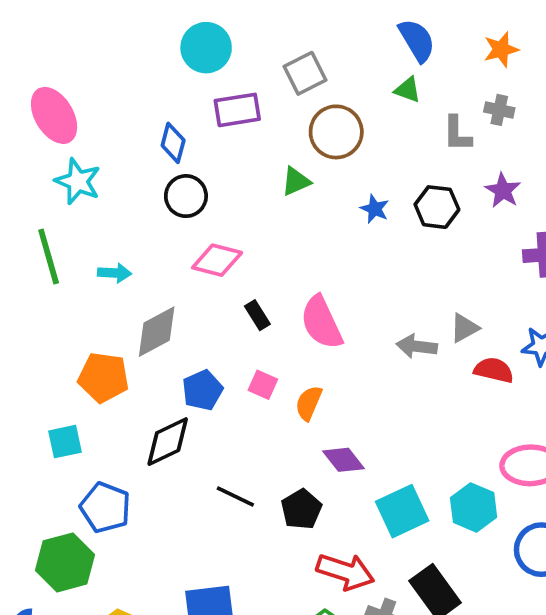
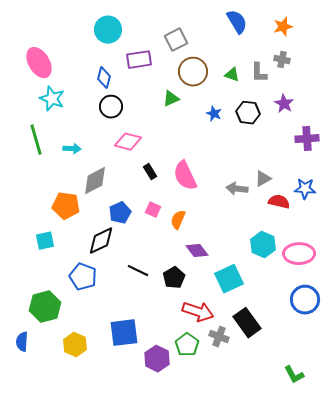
cyan circle: (206, 48) -> (108, 30), moved
green triangle: (408, 90) -> (232, 75), moved
blue pentagon: (105, 507) -> (83, 277), moved
cyan hexagon: (474, 507) -> (263, 245), moved

